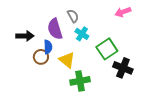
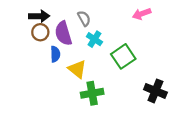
black arrow: (25, 36) -> (39, 16), moved
brown circle: (41, 57) -> (40, 32), moved
black cross: (123, 68) -> (155, 91), moved

